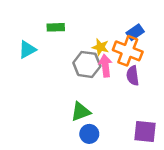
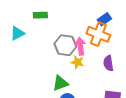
yellow star: (100, 47) -> (77, 62), moved
purple semicircle: (133, 76) -> (108, 63), moved

